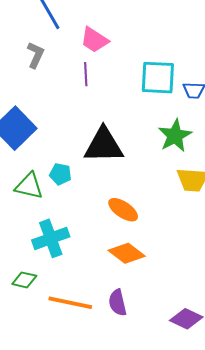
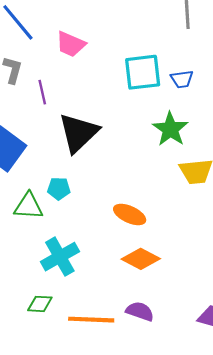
purple line: (86, 74) -> (42, 92), moved
black triangle: (104, 145) -> (78, 133), moved, turned -33
purple semicircle: (118, 303) -> (140, 311), turned 132

